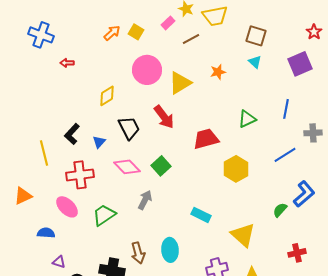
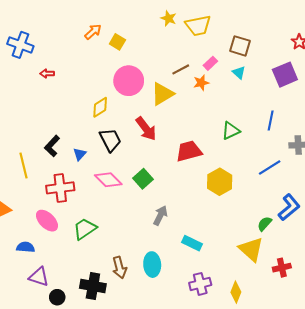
pink rectangle: (168, 23) -> (210, 63), moved
orange arrow: (112, 33) -> (93, 32), moved
brown line: (191, 39) -> (181, 69), moved
yellow diamond: (107, 96) -> (100, 107), moved
gray arrow: (145, 200) -> (160, 215), moved
cyan rectangle: (201, 215) -> (192, 243), moved
yellow triangle: (243, 235) -> (251, 249), moved
purple triangle: (59, 262) -> (39, 277), size x1.5

